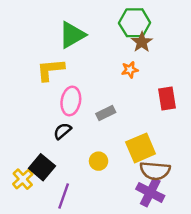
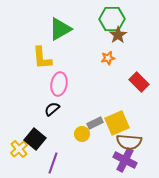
yellow L-shape: (50, 70) -> (42, 58), turned -90
red rectangle: (167, 99) -> (139, 82), turned -36
gray rectangle: (106, 113) -> (95, 123), moved

